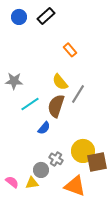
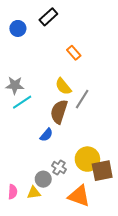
blue circle: (19, 17) -> (18, 28), moved
cyan line: (30, 104) -> (22, 102), moved
pink semicircle: (12, 182) -> (13, 192), turned 56

